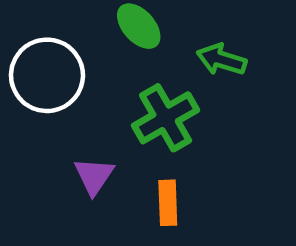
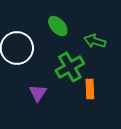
orange rectangle: (168, 203) -> (90, 89), moved

